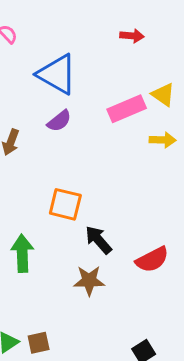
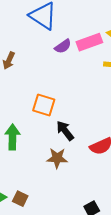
purple semicircle: (59, 121) -> (63, 46), moved
brown square: (39, 343) -> (20, 199), turned 35

